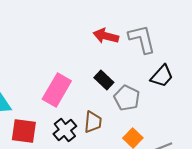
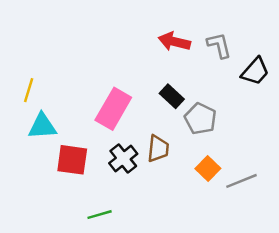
gray L-shape: (142, 39) -> (219, 45), size x0.7
black trapezoid: (162, 76) -> (255, 71), moved

